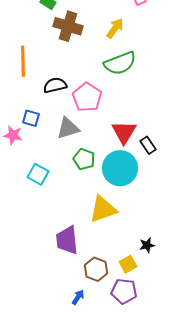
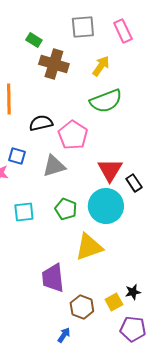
green pentagon: (84, 159) -> (66, 209), moved
cyan square: (38, 174) -> (24, 212), turned -35
black star: (147, 245) -> (133, 292), moved
purple pentagon: (124, 291) -> (133, 329), moved

